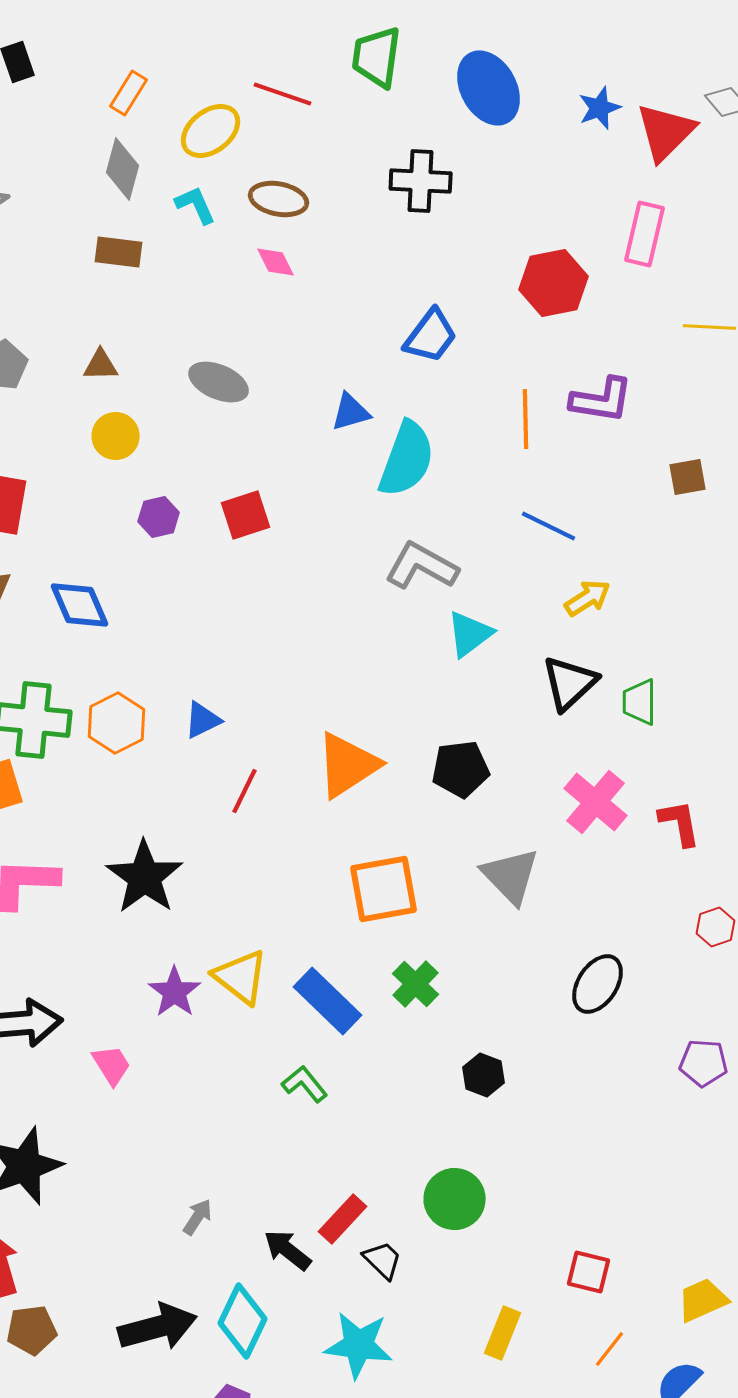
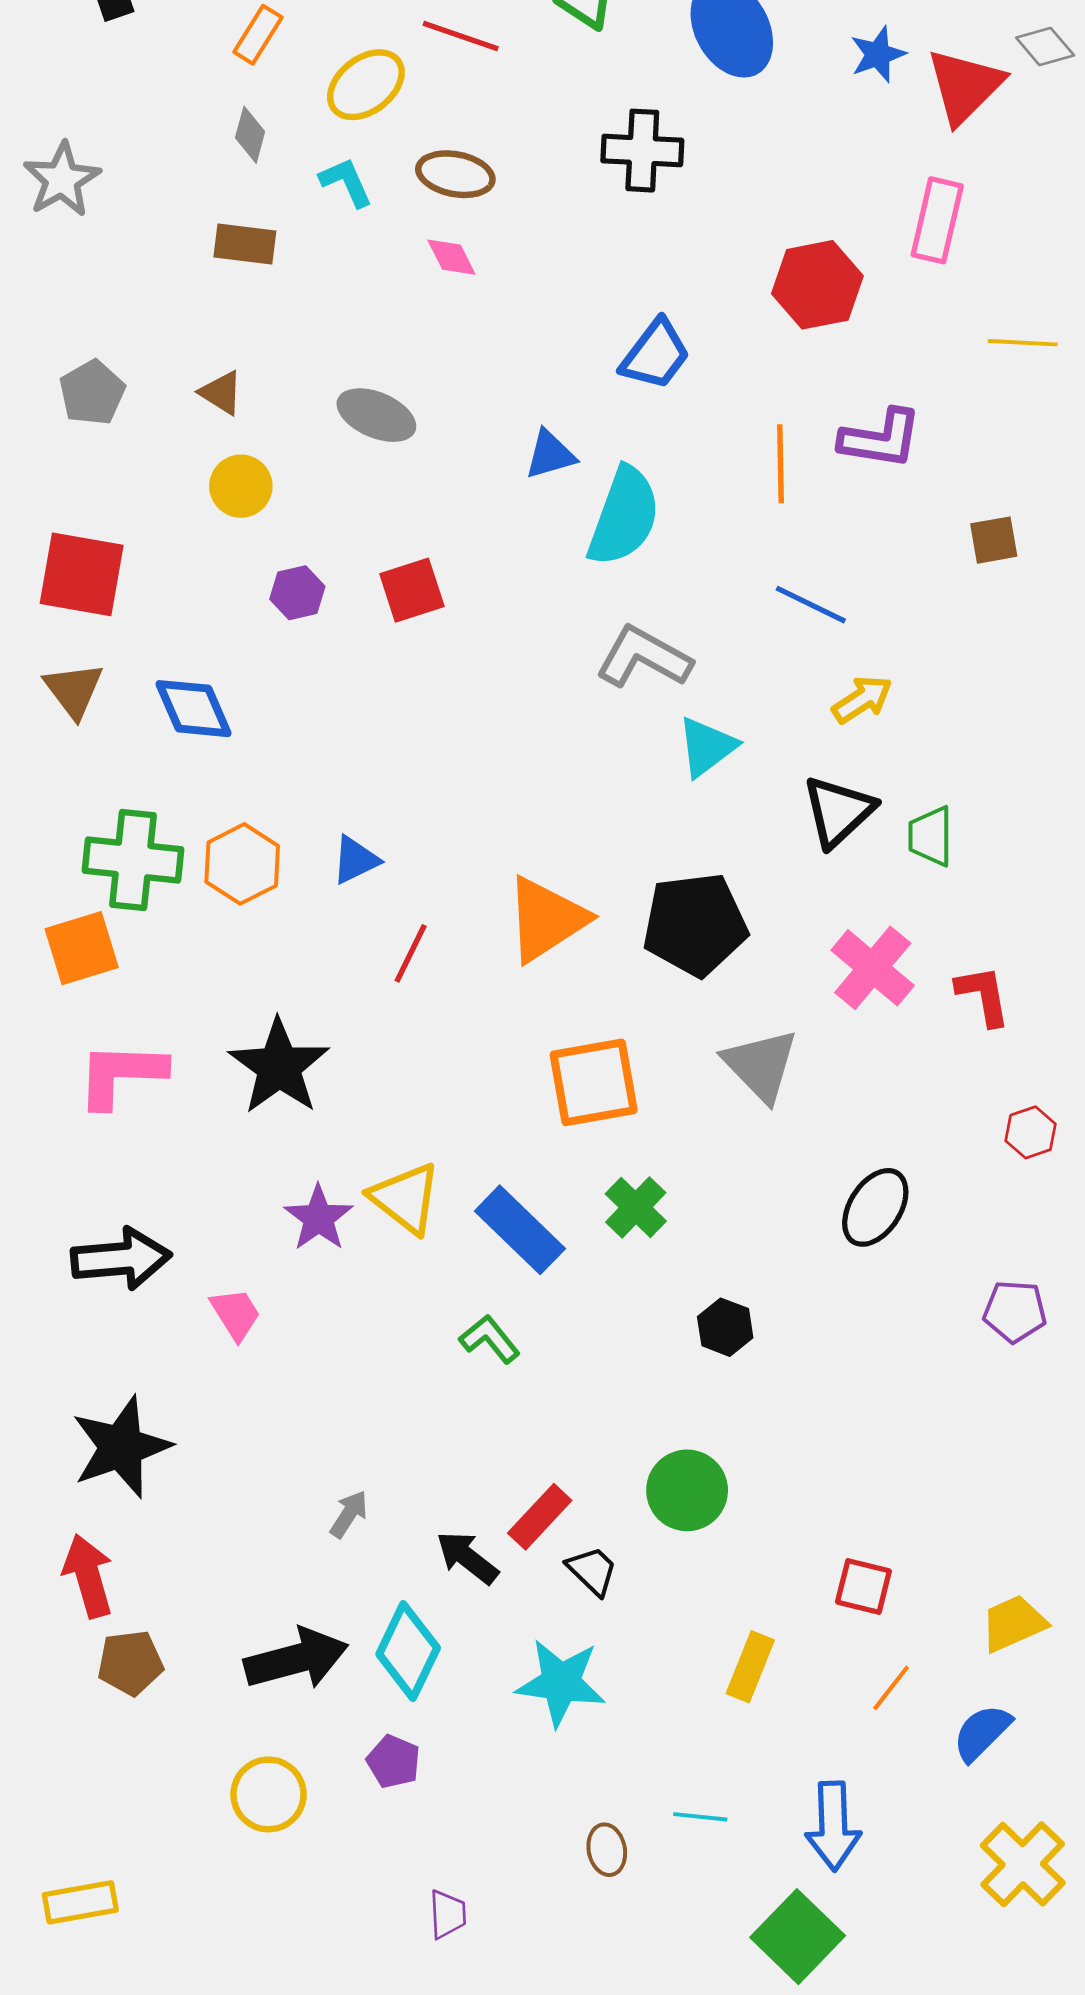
gray diamond: (123, 169) -> (250, 135), size x0.7
brown triangle: (101, 365) -> (221, 393), turned 33
black pentagon: (461, 769) -> (695, 924), size x1.4

